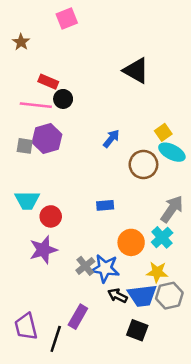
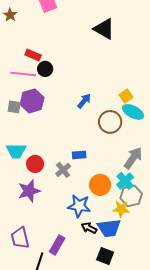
brown star: (21, 42) -> (10, 15), moved
black triangle: (136, 71) -> (104, 29), moved
gray cross: (85, 266) -> (63, 170), moved
gray hexagon: (169, 296) -> (131, 196), moved
purple trapezoid: (26, 327) -> (20, 238), moved

